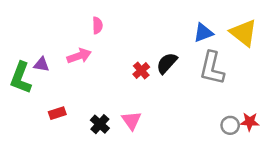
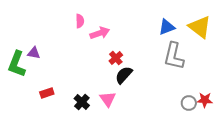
pink arrow: (79, 56) -> (100, 33), moved
black semicircle: (167, 63) -> (124, 75), moved

